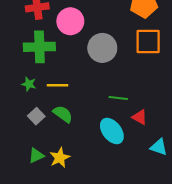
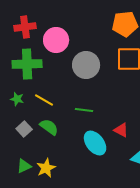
yellow line: (58, 85) -> (44, 100), turned 30
green line: (118, 98) -> (84, 110), moved

